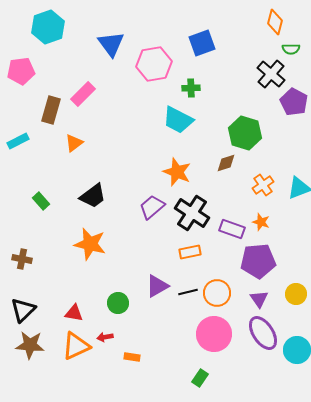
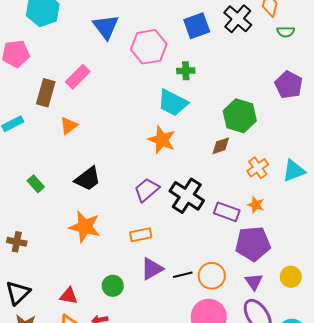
black cross: (271, 74) -> (238, 19), moved
orange star: (177, 172) -> (162, 140), moved
orange rectangle: (190, 252) -> (141, 235), moved

